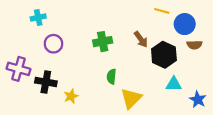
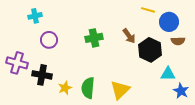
green semicircle: (111, 77) -> (88, 88), moved, size x1.5
cyan triangle: (174, 84) -> (168, 74), moved

